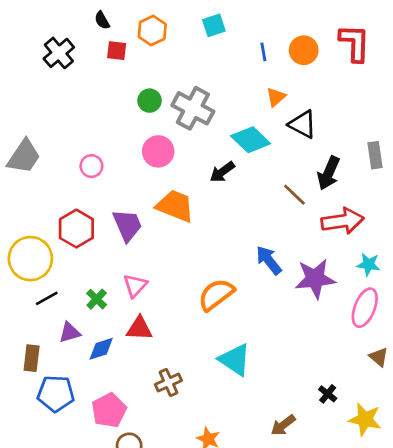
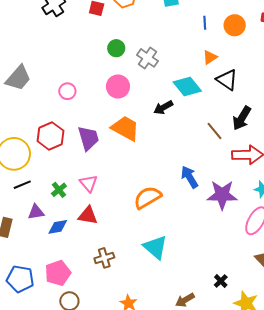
gray cross: (193, 108) -> (148, 58), size x0.7
pink triangle: (135, 286) -> (89, 183), turned -30
blue pentagon: (56, 394) -> (20, 279), moved

